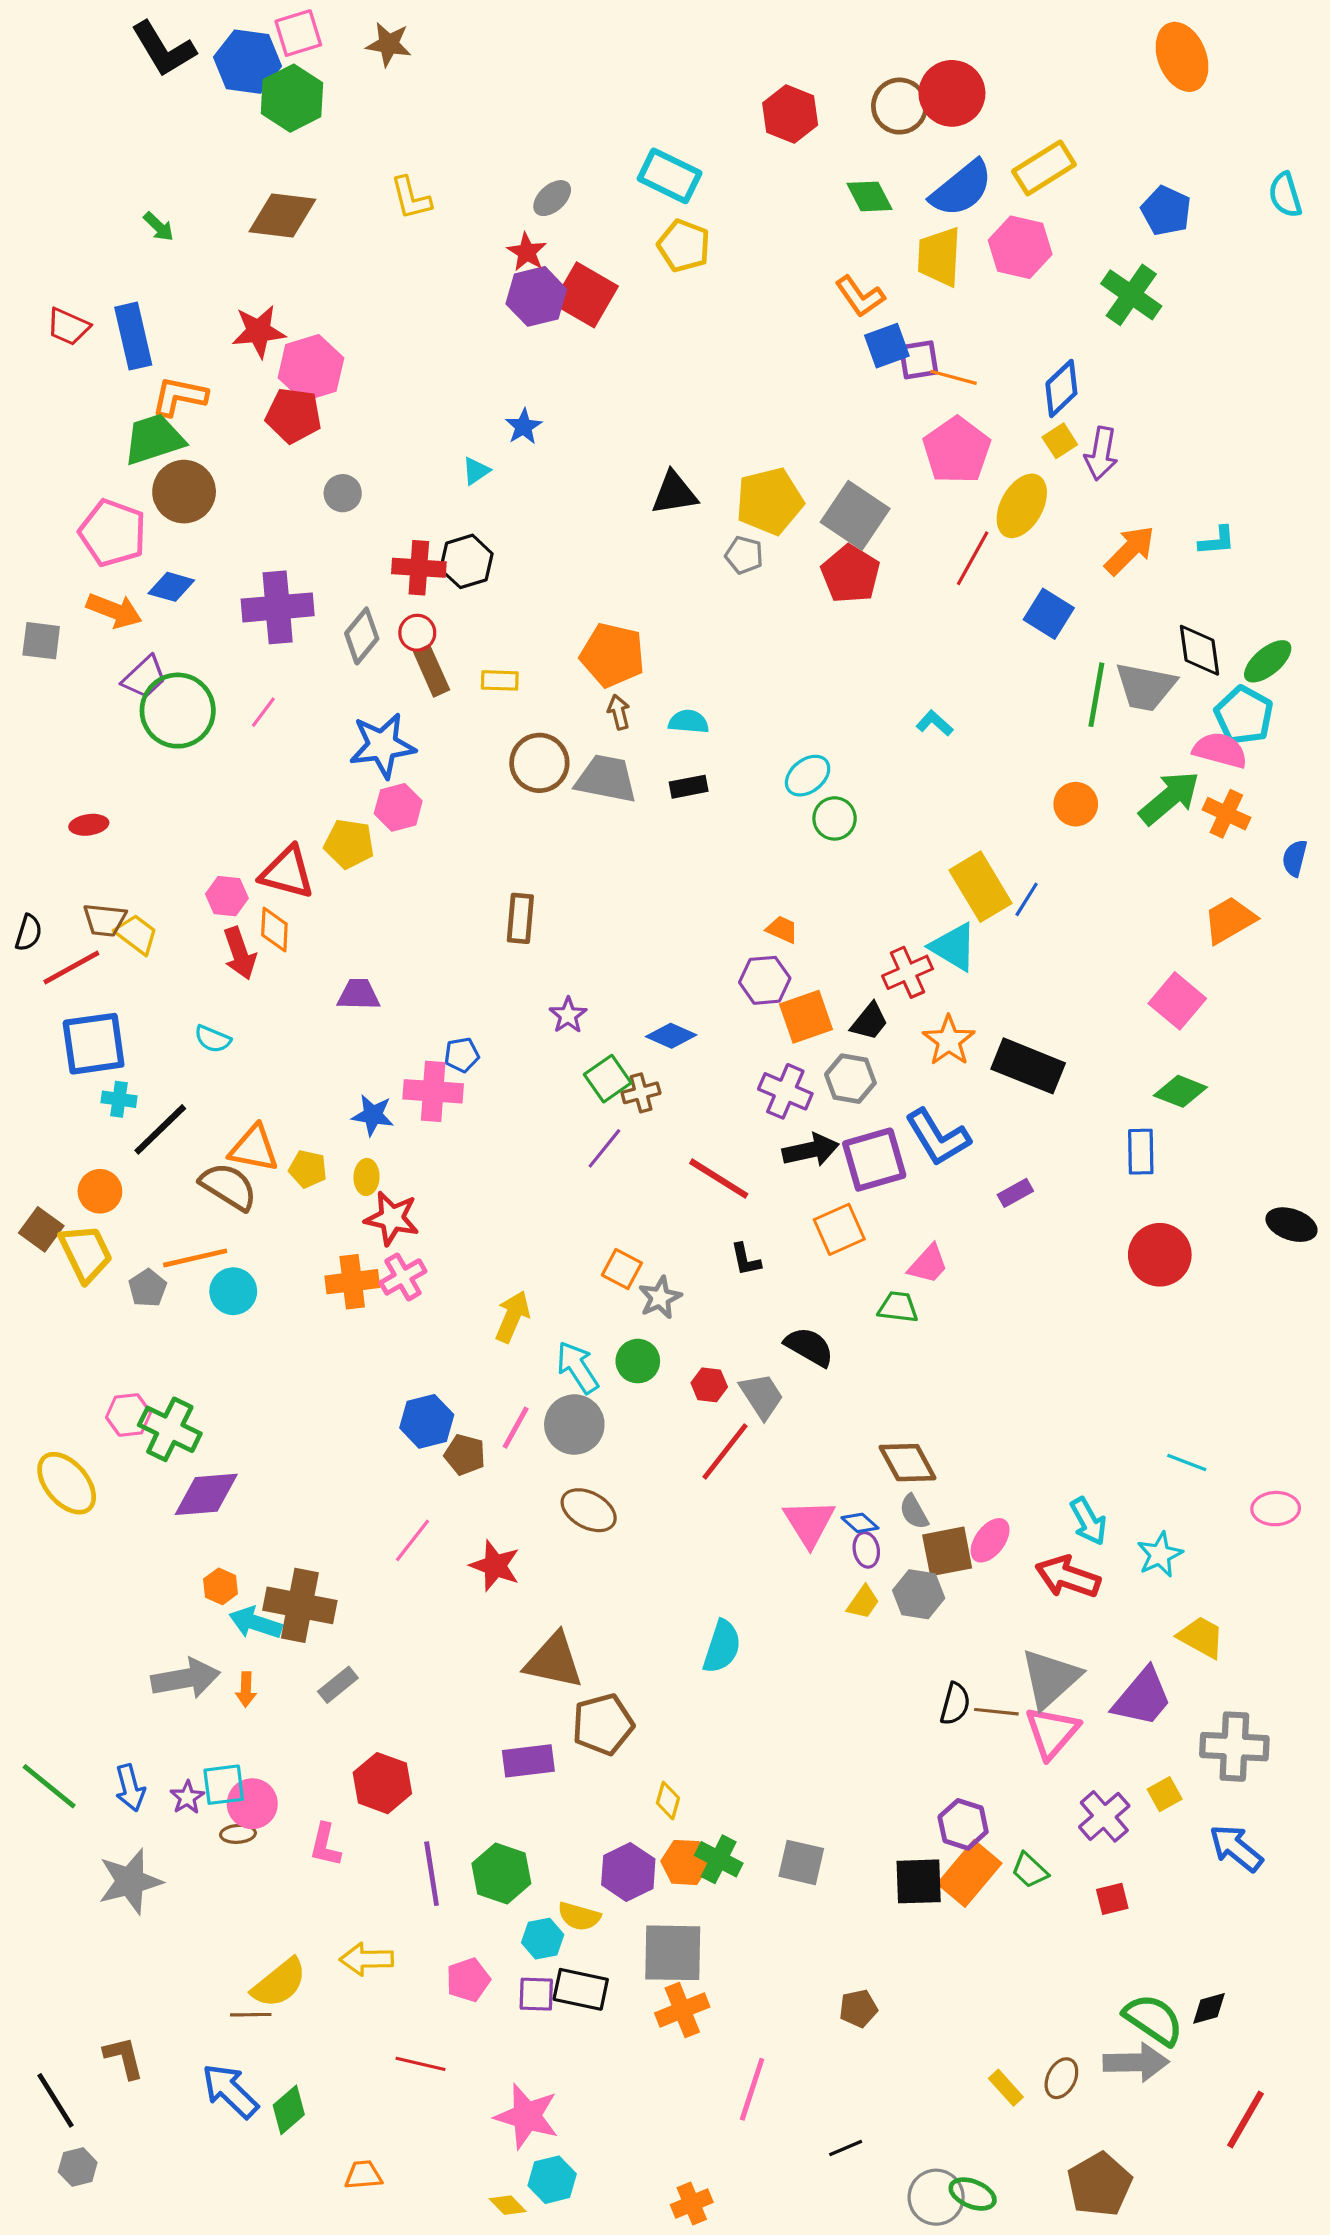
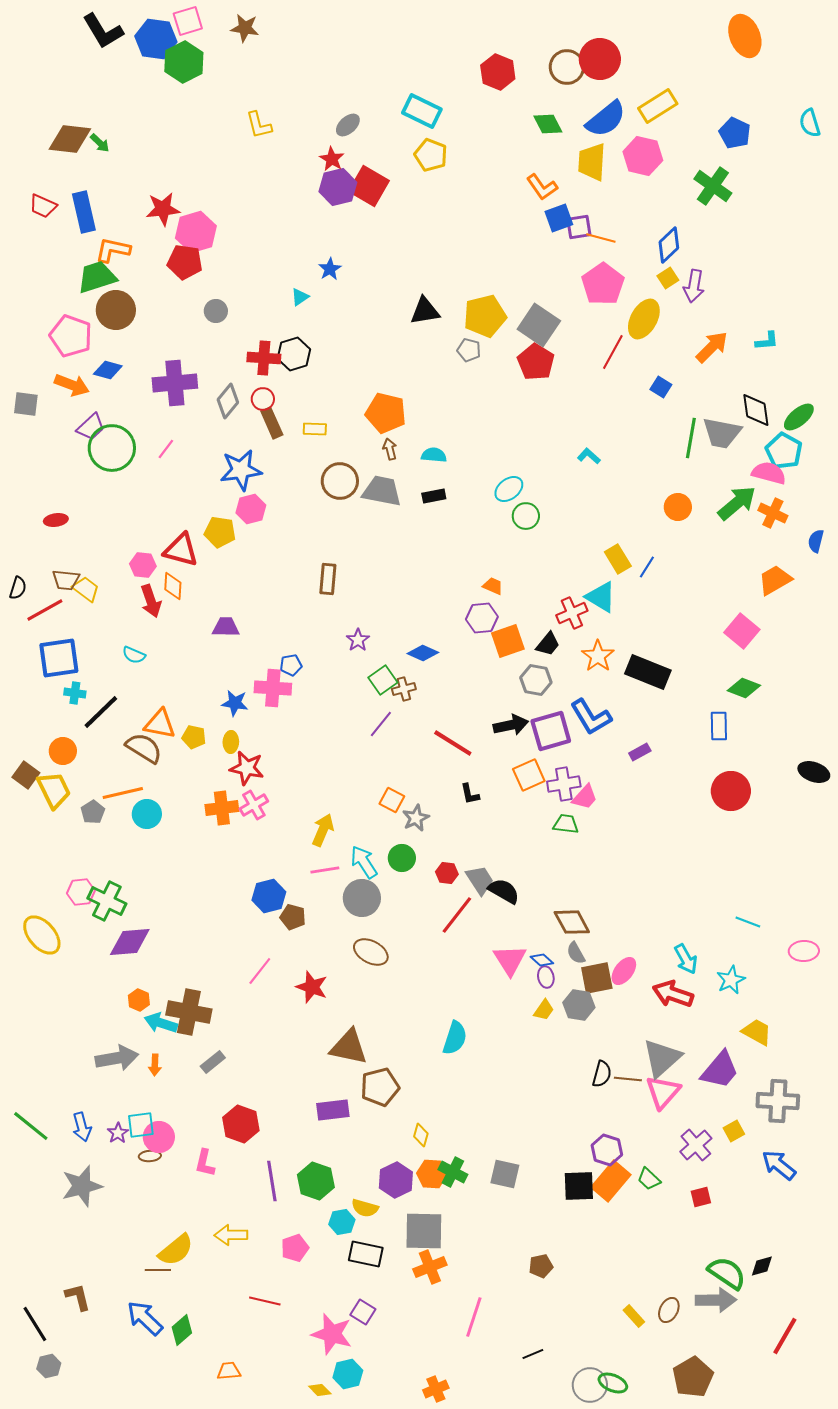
brown diamond: (282, 216) -> (70, 139), moved
blue square: (1049, 614) -> (661, 387), size x0.7
yellow rectangle: (981, 887) -> (618, 559), size x0.7
purple cross: (785, 1091) -> (564, 784), moved, turned -32
black semicircle: (809, 1347) -> (504, 891), moved
pink line: (516, 1428) -> (325, 870), moved, turned 52
purple square: (536, 1994) -> (363, 1312), moved, turned 30

